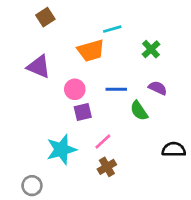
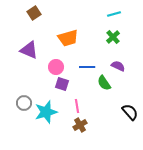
cyan line: (112, 29) -> (114, 14), moved
purple square: (83, 112) -> (62, 84), turned 32
pink line: (103, 141) -> (77, 106), turned -56
black semicircle: (174, 149) -> (130, 112), turned 48
gray circle: (32, 186) -> (24, 103), moved

